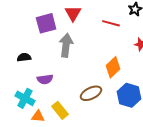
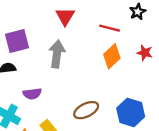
purple square: (46, 23) -> (17, 41), moved
orange diamond: (113, 67) -> (112, 56), moved

